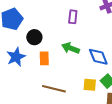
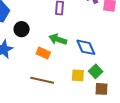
orange rectangle: (44, 58) -> (43, 53), moved, turned -64

